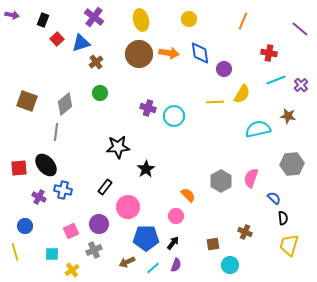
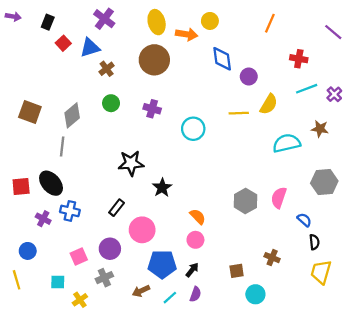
orange arrow: (169, 53) -> (187, 34), moved
purple cross: (148, 108) -> (152, 109), moved
orange semicircle: (188, 195) -> (198, 216), moved

